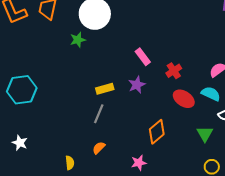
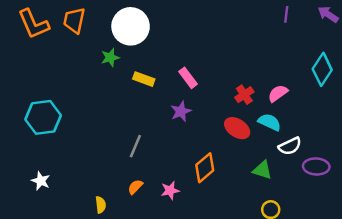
red cross: (174, 71) -> (244, 95), moved
yellow rectangle: (105, 89) -> (144, 79), moved, turned 36
green triangle: (205, 134) -> (262, 170), turned -42
pink star: (139, 163) -> (170, 190), moved

